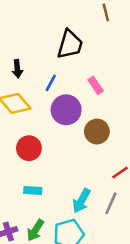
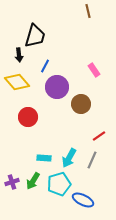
black trapezoid: (70, 44) -> (35, 36), moved
pink rectangle: (96, 85) -> (94, 70), moved
cyan rectangle: (33, 190) -> (44, 158), moved

